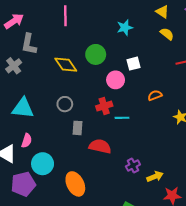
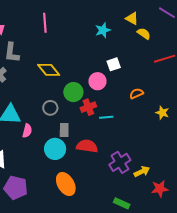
yellow triangle: (162, 12) -> (132, 18), moved
green circle: (96, 54) -> (73, 92), moved
pink semicircle: (27, 141) -> (27, 131), moved
cyan circle: (43, 164) -> (55, 149), moved
purple cross: (133, 165) -> (120, 162), size x1.5
purple pentagon: (23, 184) -> (16, 188), turned 30

